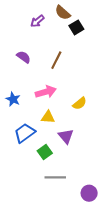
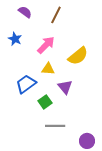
pink arrow: (46, 92) -> (46, 45), turned -30
blue star: (13, 99) -> (15, 39), moved
yellow semicircle: (80, 103) -> (78, 56), size x1.5

